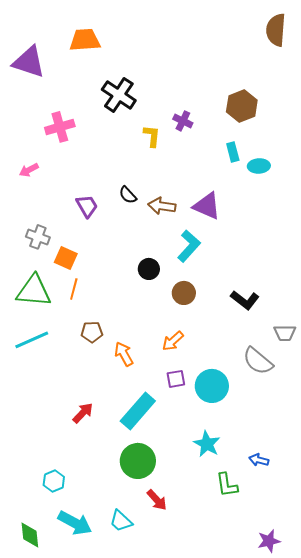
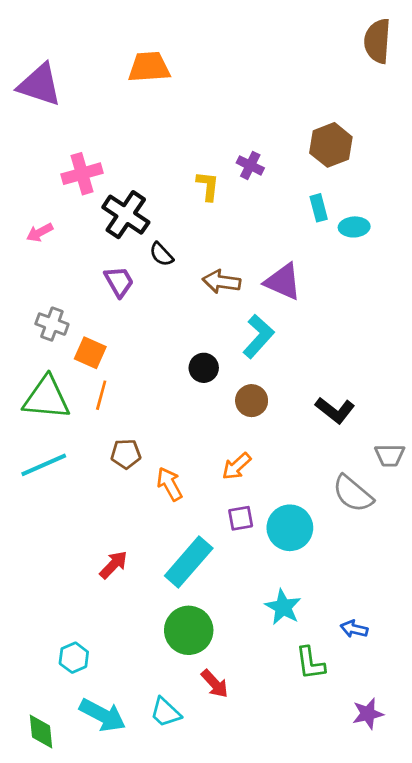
orange trapezoid: (85, 40) -> (149, 67), moved
black cross: (119, 95) -> (126, 215), moved
black semicircle: (128, 195) -> (161, 254), moved
purple star: (269, 541) -> (368, 714), moved

